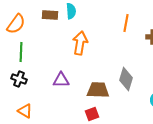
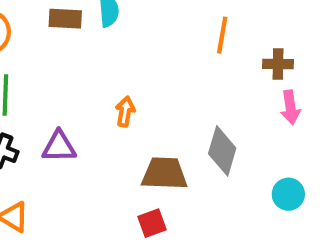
orange arrow: (80, 43) -> (125, 112), moved, size x0.6
purple triangle: (61, 80) -> (59, 147), moved

